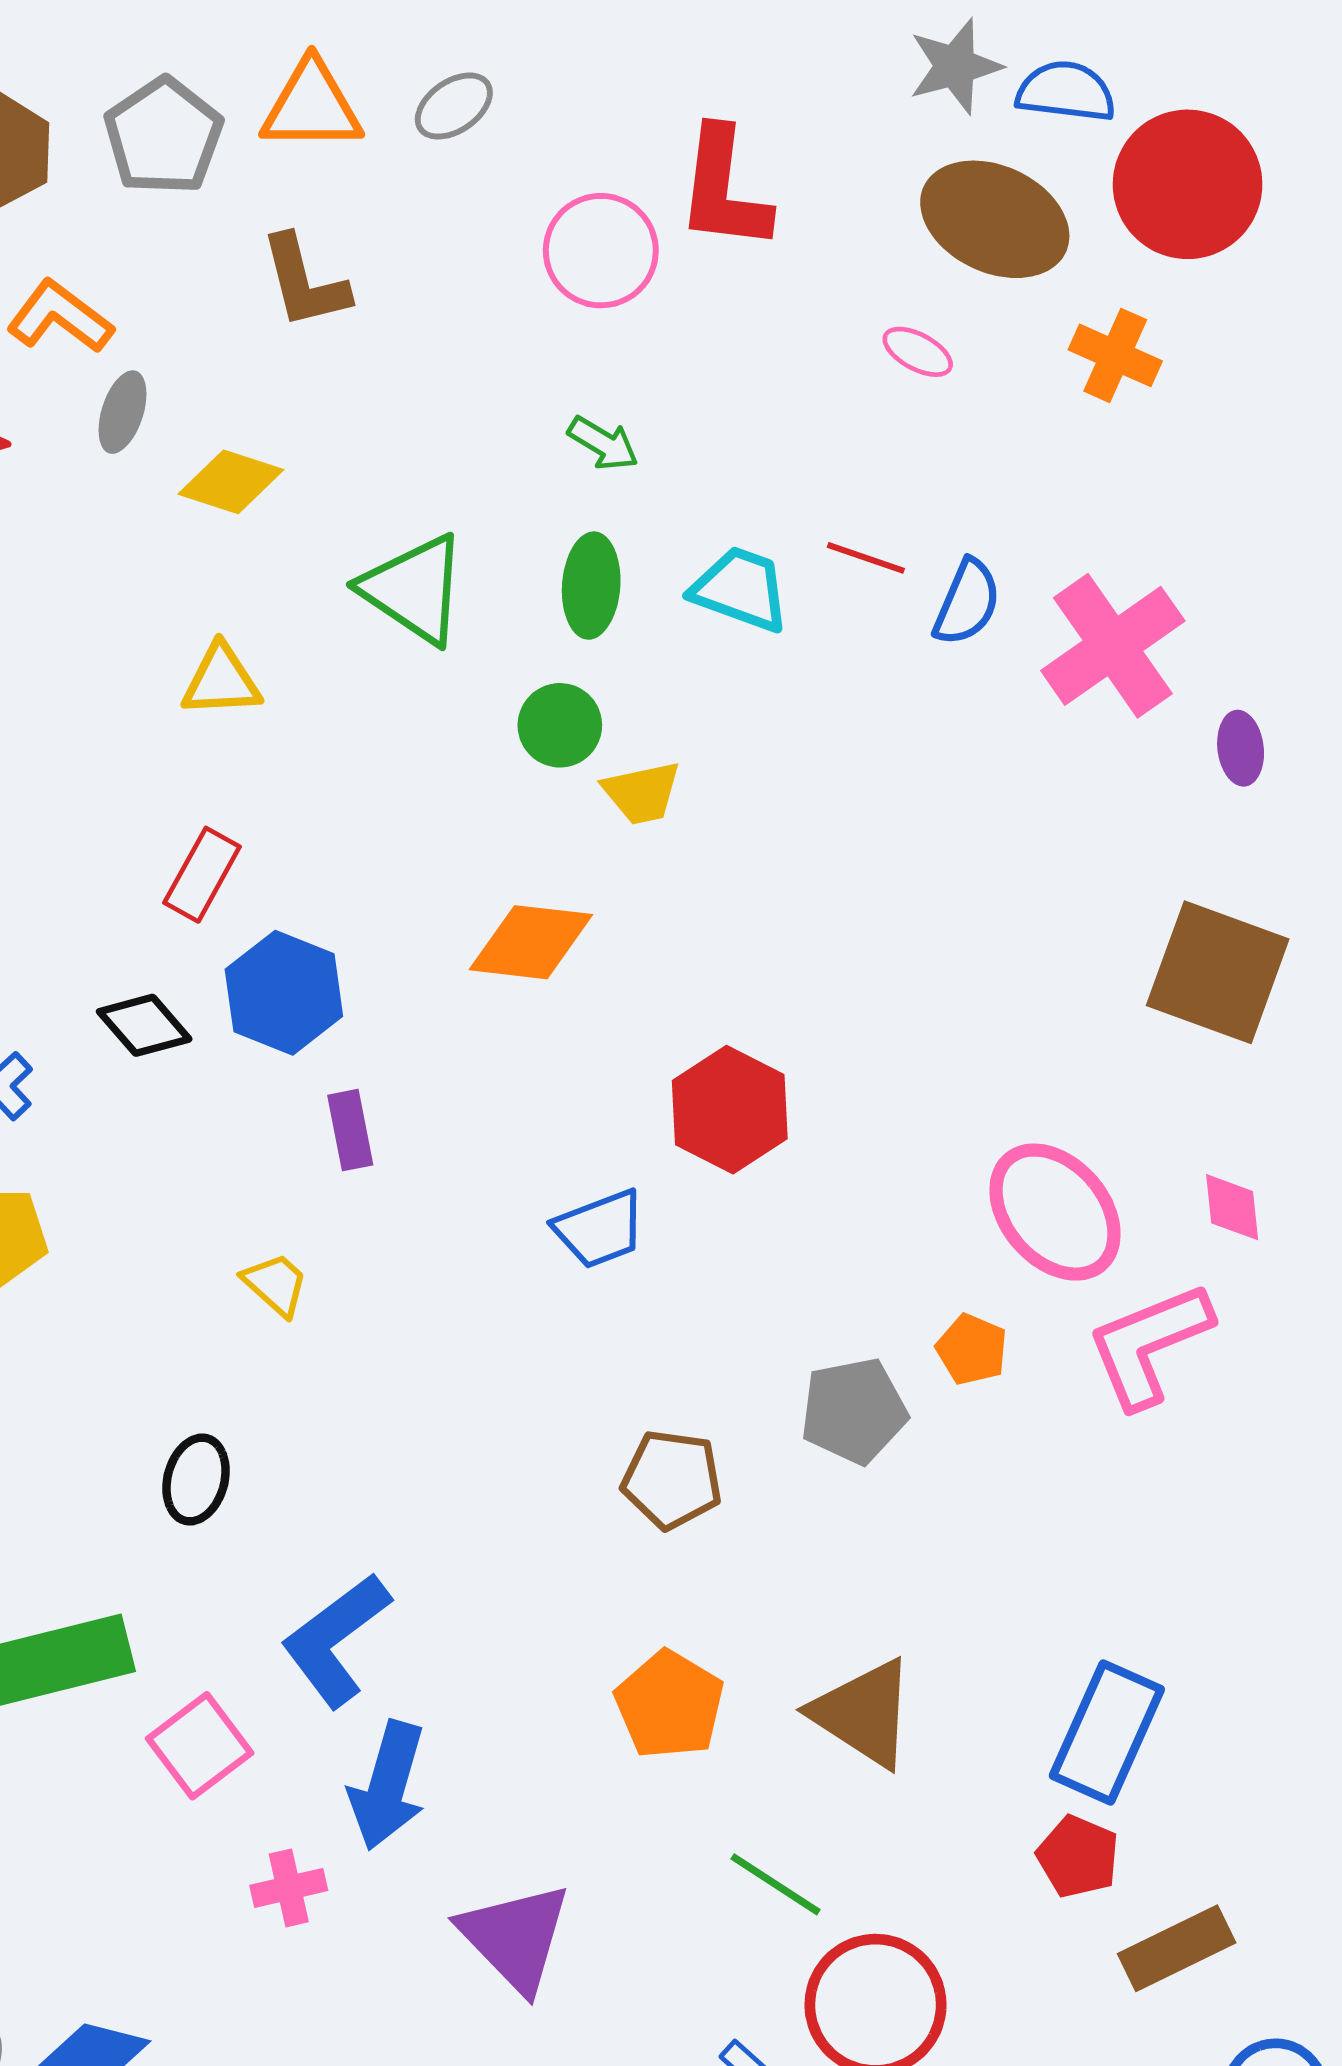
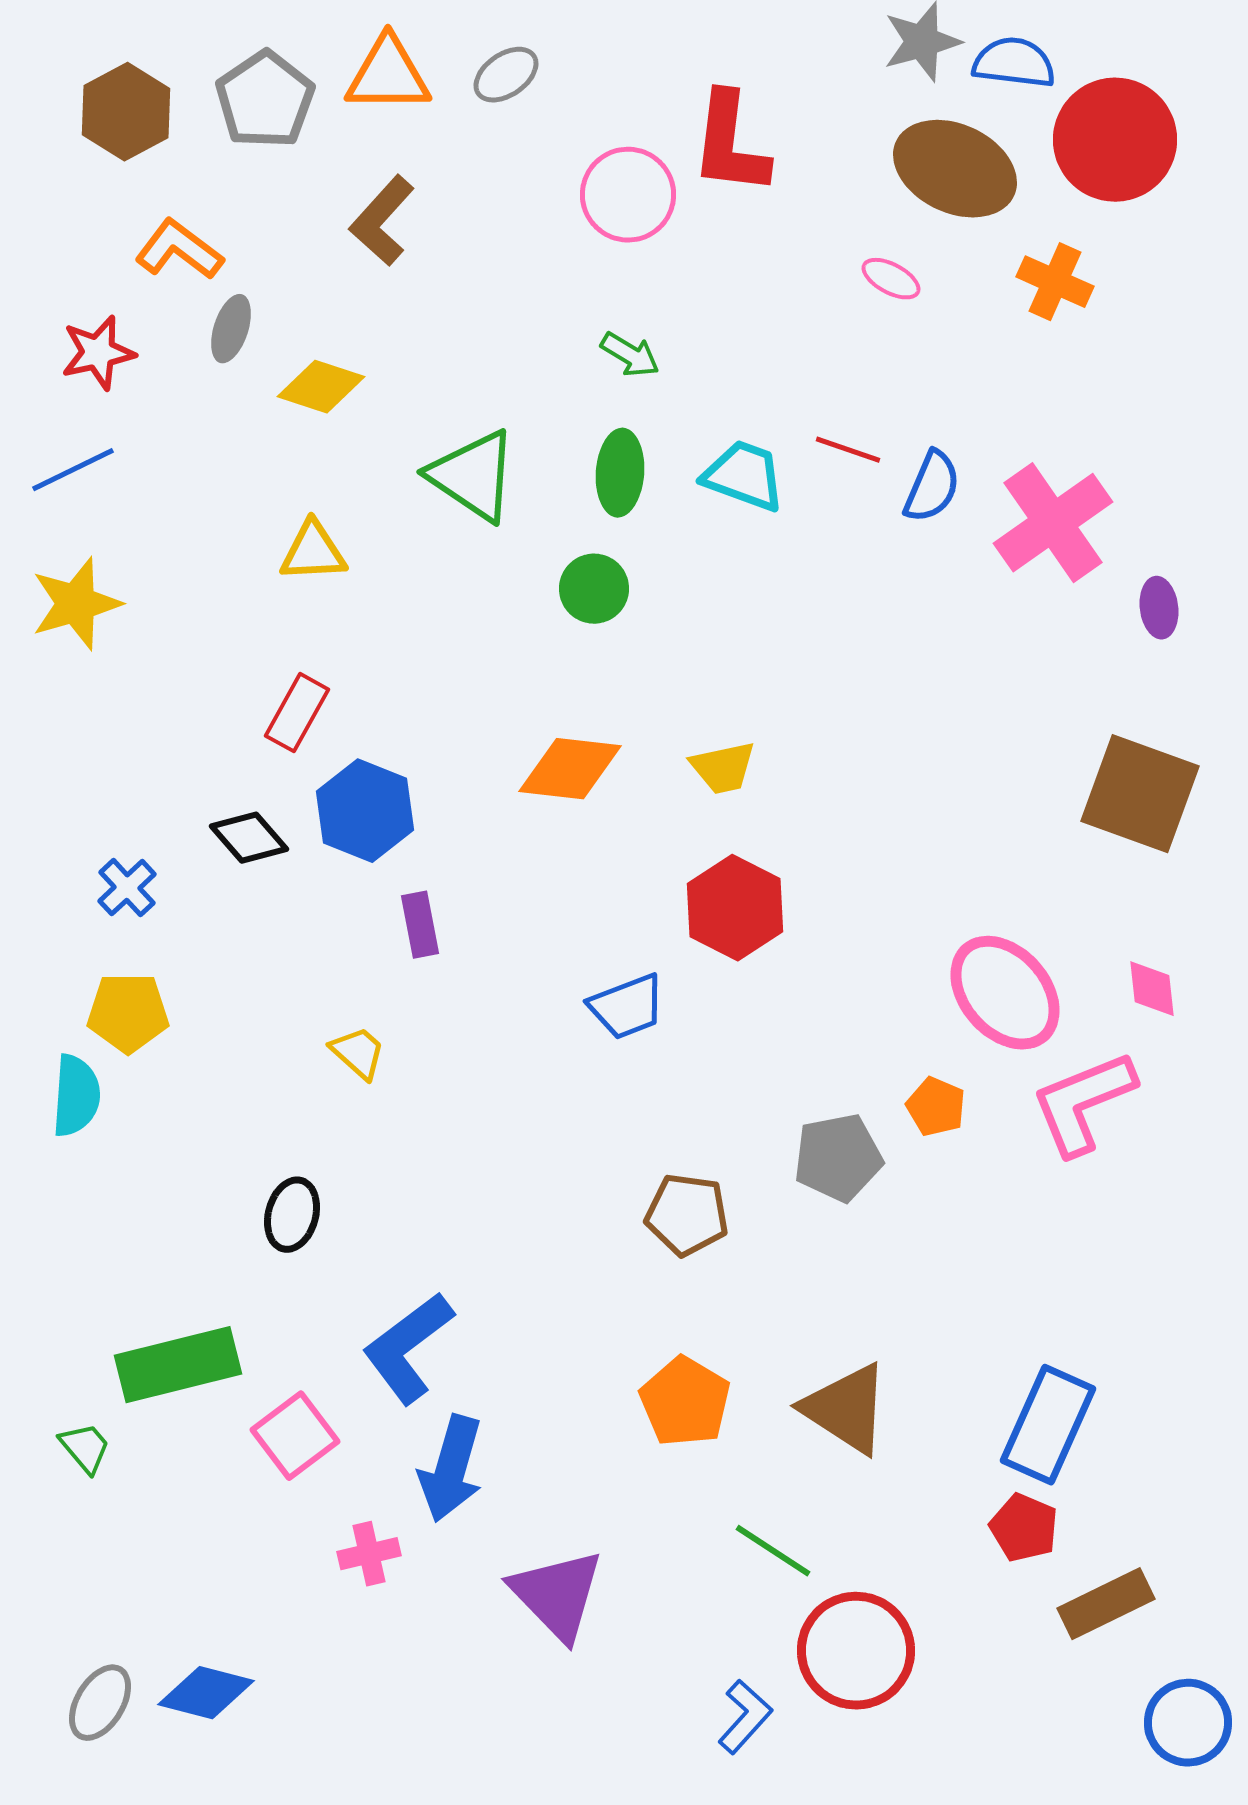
brown L-shape: (304, 282) -> (382, 221), turned 56
yellow trapezoid: (642, 793) -> (723, 768), moved

